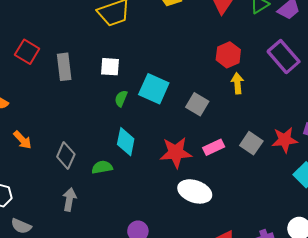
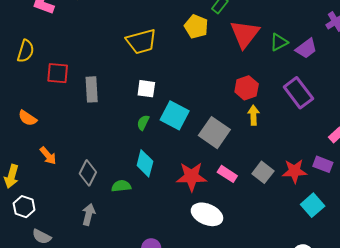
red square: (27, 52) -> (58, 73), turned -30
white square: (110, 67) -> (146, 89), moved
gray square: (197, 104) -> (214, 133), size x1.4
pink rectangle: (214, 147) -> (227, 174), turned 54

